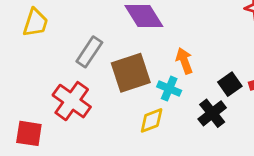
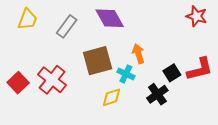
gray rectangle: (89, 52) -> (67, 26), moved
red square: (29, 133) -> (18, 83), moved, turned 35

